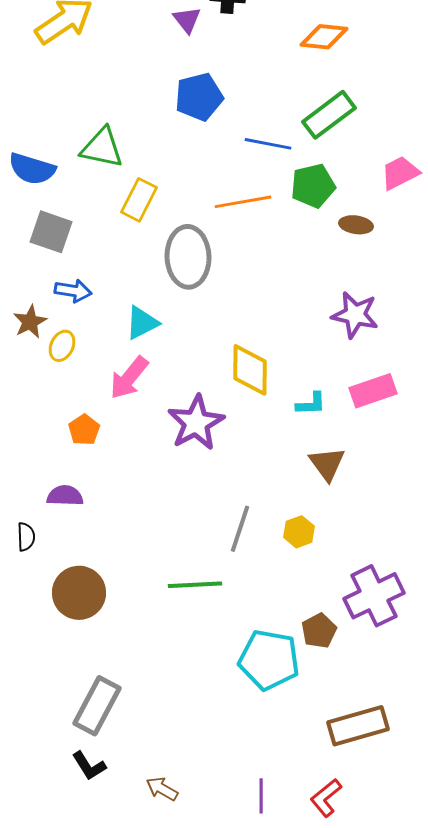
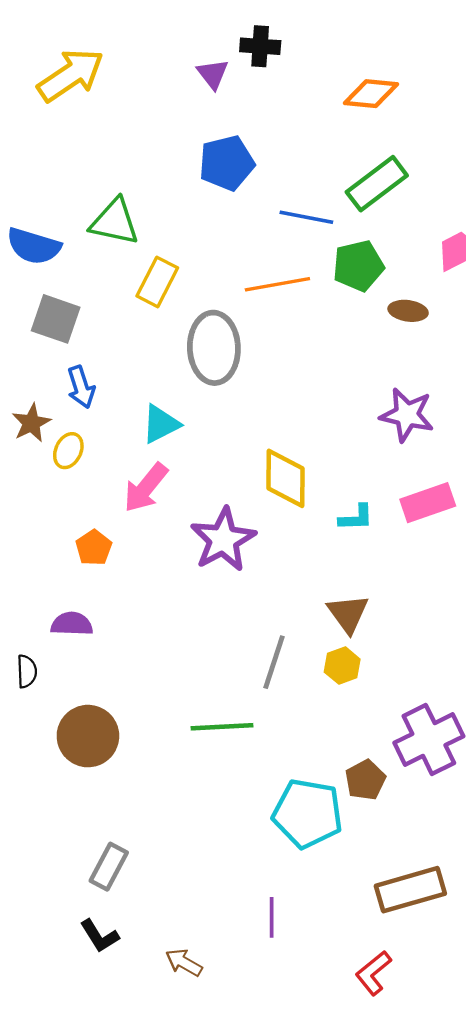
blue arrow: (73, 291) -> (81, 387), turned 63
brown triangle: (327, 464) -> (348, 614), moved
gray rectangle: (97, 706) -> (109, 867), size x0.7
purple line: (261, 796) -> (272, 917), moved

